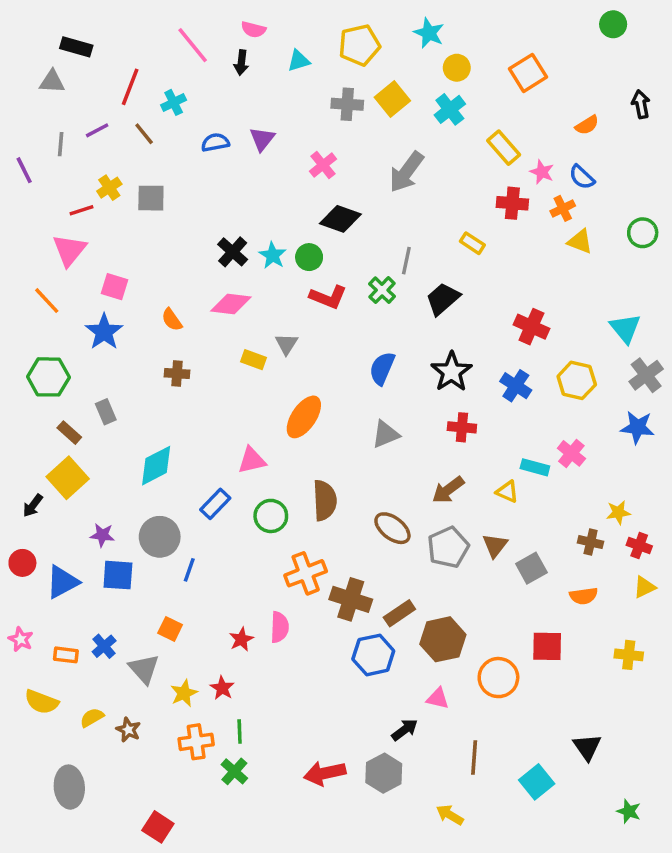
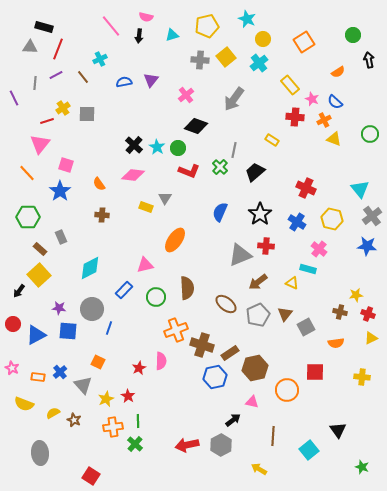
green circle: (613, 24) -> (353, 35), moved
red line: (130, 87) -> (58, 49), moved
gray triangle: (386, 434) -> (240, 255), moved, size x1.4
pink cross: (571, 453) -> (319, 249), moved

